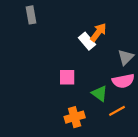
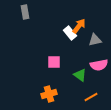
gray triangle: (126, 57) -> (95, 40), moved, turned 32
orange line: (117, 111) -> (91, 97), moved
orange cross: (75, 117) -> (49, 94), moved

